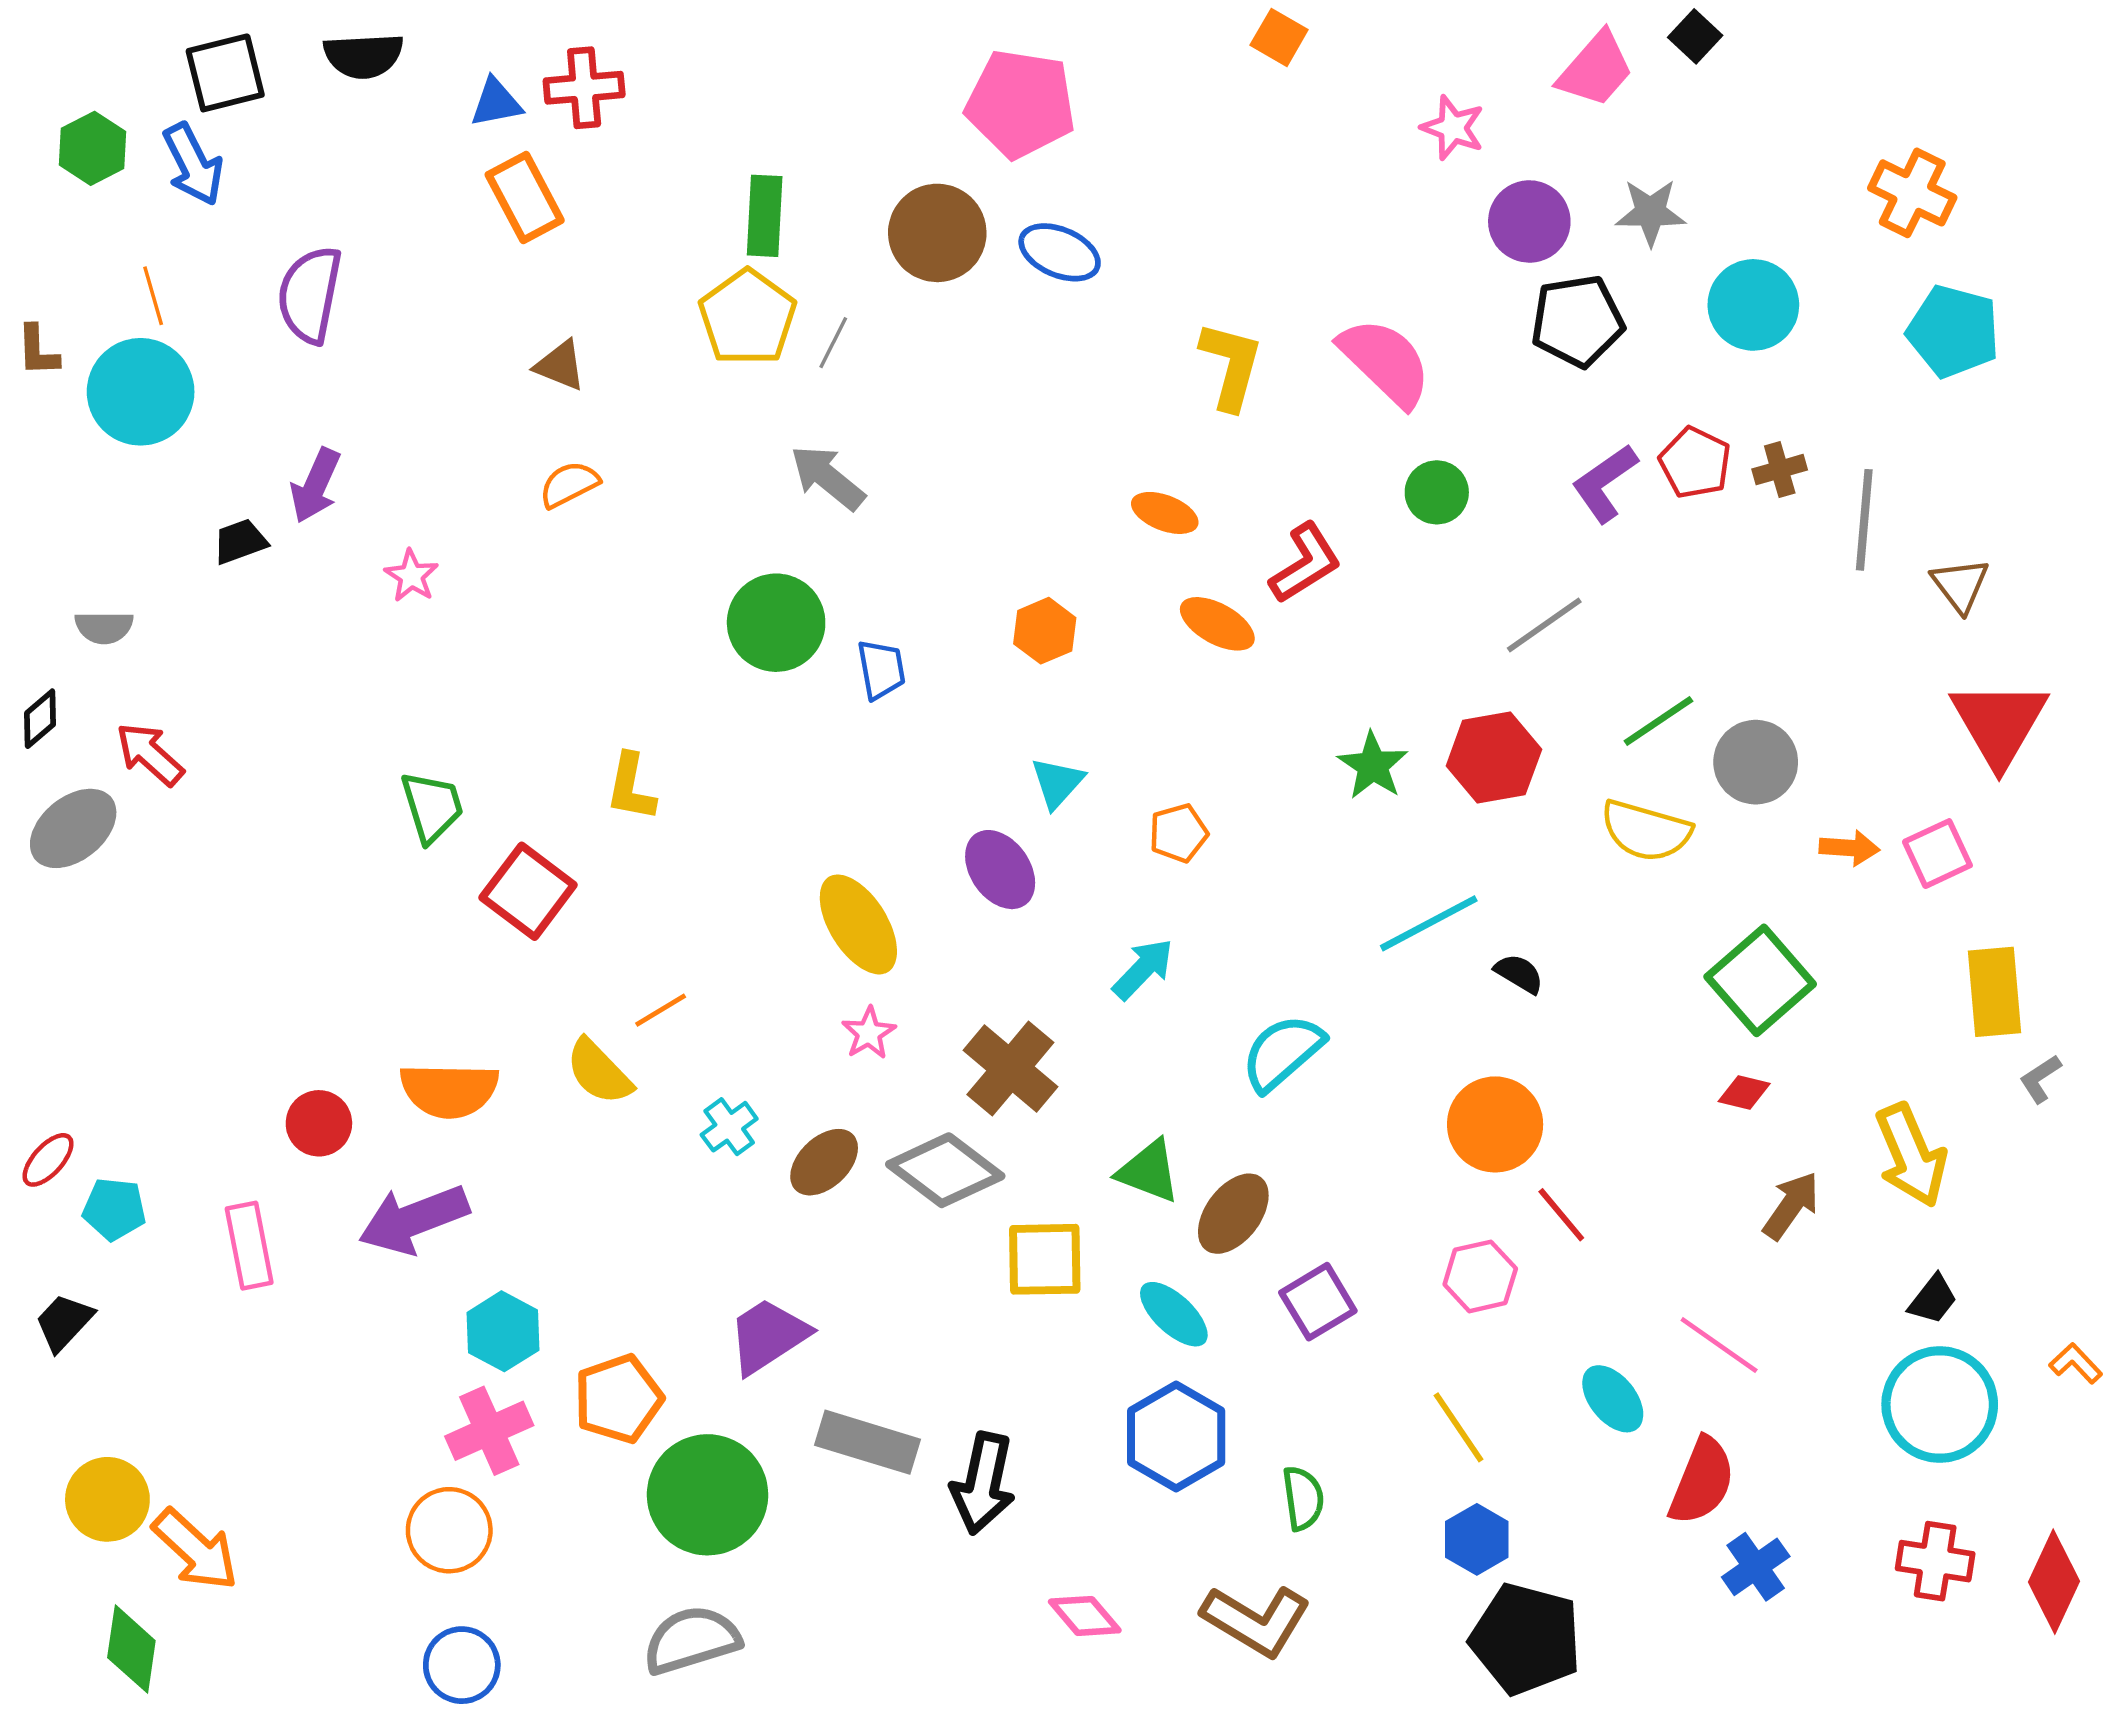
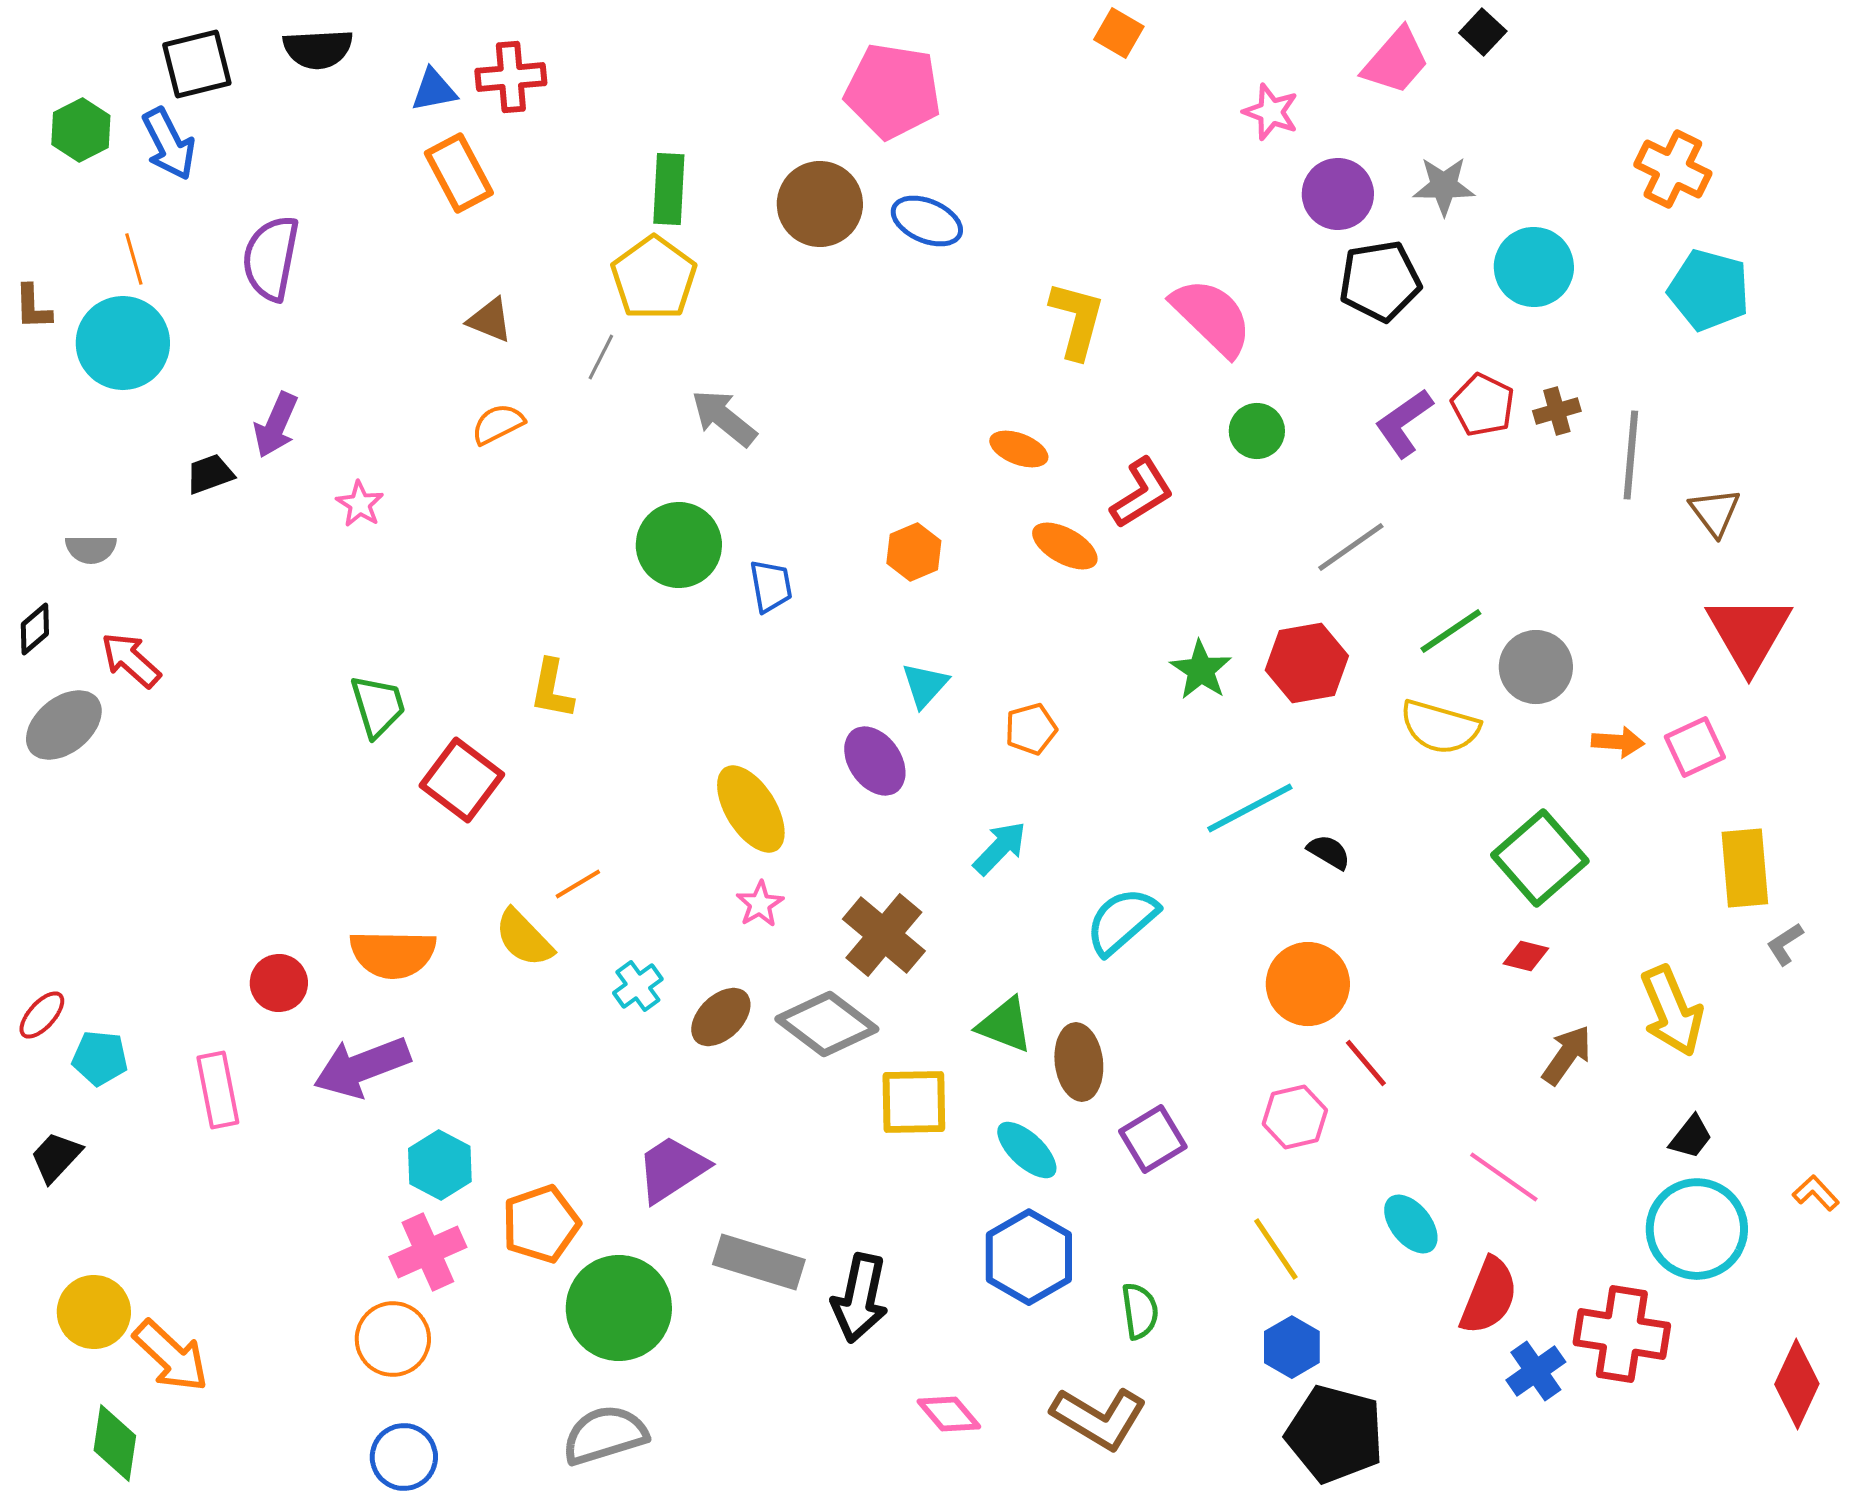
gray line: (833, 343) -> (601, 357), moved
brown ellipse: (1233, 1214) -> (1079, 1062), turned -44
red cross: (1935, 1561) -> (1622, 1334), moved, size x1.4

